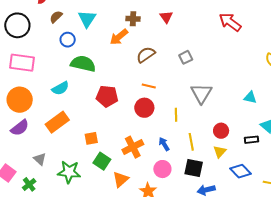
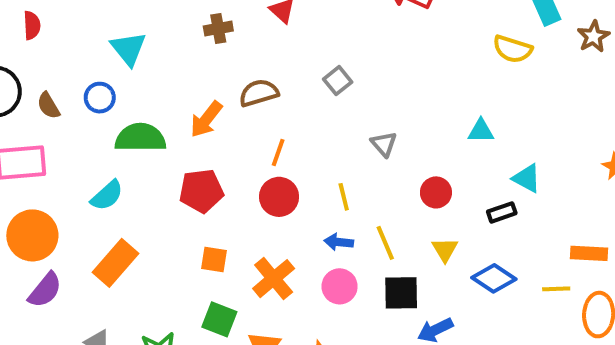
brown semicircle: (56, 17) -> (48, 106), moved, turned -64
orange arrow: (119, 37) -> (206, 119), moved
brown semicircle: (146, 55) -> (259, 93), turned 30
orange line: (149, 86) -> (278, 153), turned -72
gray triangle: (201, 93) -> (384, 144), size x0.6
red circle: (221, 131) -> (436, 192), moved
orange square: (91, 138) -> (214, 260), moved, turned 32
blue arrow: (164, 144) -> (339, 242), moved, turned -40
pink circle: (162, 169) -> (340, 286), moved

